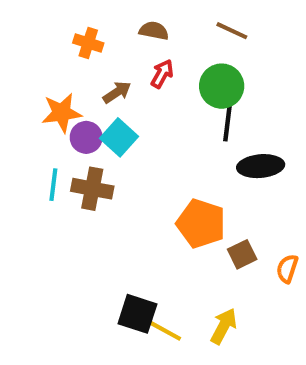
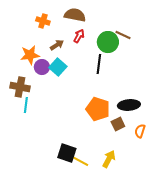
brown semicircle: (154, 31) -> (75, 15), size x1.5
brown line: (232, 31) -> (123, 35), moved
black line: (228, 121) -> (99, 64), moved
black ellipse: (261, 166) -> (129, 105), moved
cyan line: (53, 185) -> (26, 105), moved
brown cross: (92, 189) -> (20, 87), moved

